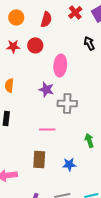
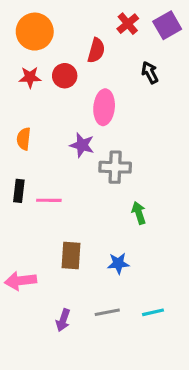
orange circle: (16, 17) -> (35, 32), size x1.5
red semicircle: (46, 19) -> (96, 50), moved
pink line: (47, 129) -> (49, 200), moved
green arrow: (89, 140) -> (139, 213), moved

